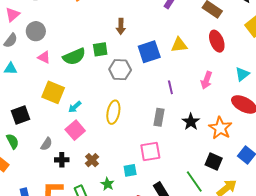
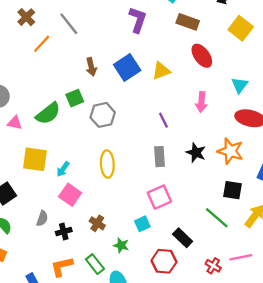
blue square: (149, 52) -> (127, 68), moved

